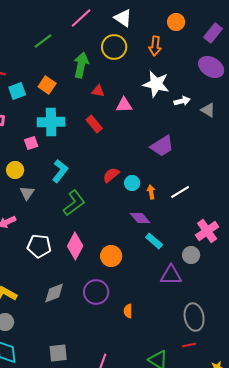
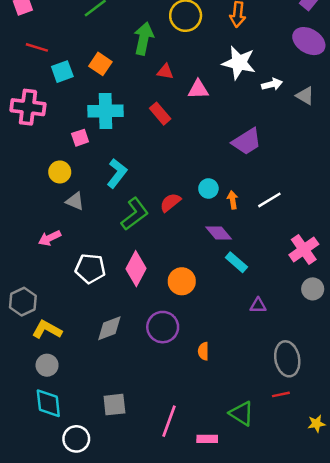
red semicircle: (111, 175) -> (170, 202), moved
gray triangle: (27, 193) -> (75, 201), turned -42
gray circle: (191, 255) -> (313, 289), moved
purple triangle: (171, 275) -> (258, 305), size x0.6

